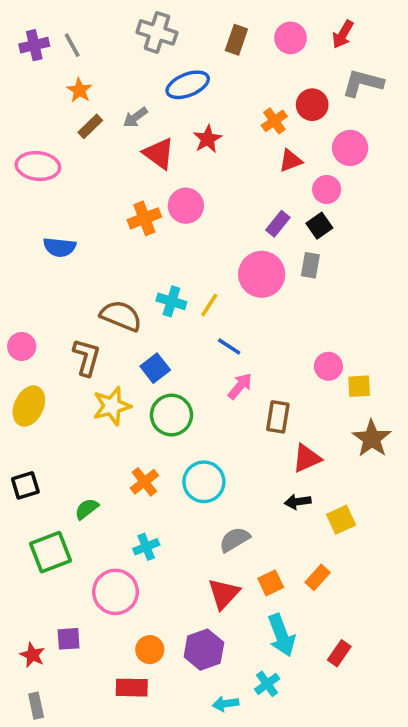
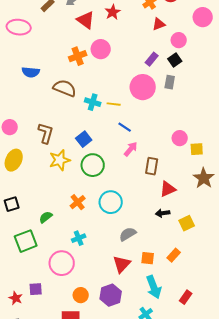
pink circle: (350, 148) -> (203, 17), moved
yellow line: (209, 305) -> (114, 104), turned 64
brown semicircle: (121, 316) -> (65, 88), moved
orange square: (271, 583) -> (148, 258), turned 32

